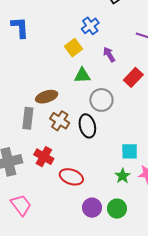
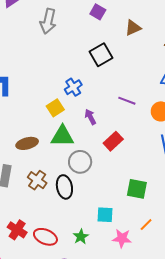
green triangle: (82, 75) -> (62, 136), size x1.4
brown ellipse: (47, 97) -> (27, 143), moved
red cross: (44, 157) -> (17, 230), moved
green star: (123, 176) -> (81, 237), moved

